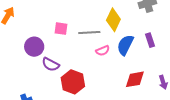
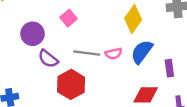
pink square: (61, 29) -> (68, 18), turned 32
gray line: (89, 33) -> (87, 53), moved
purple rectangle: (150, 40) -> (169, 68), moved

